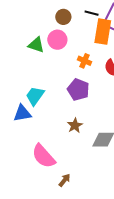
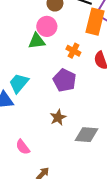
green triangle: (36, 45) -> (37, 41), moved, turned -30
pink semicircle: (43, 156) -> (23, 147), size x0.6

